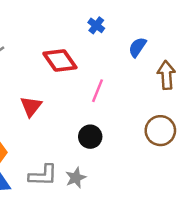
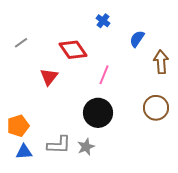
red triangle: (31, 106) -> (49, 77), moved
black circle: (90, 137) -> (98, 113), size x1.5

